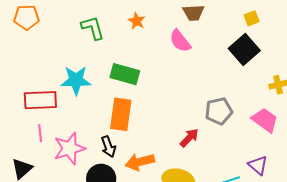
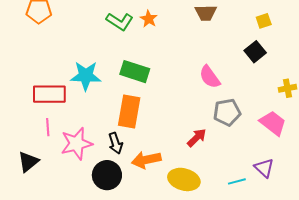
green L-shape: (93, 28) -> (120, 21), moved, turned 136
pink semicircle: (180, 41) -> (210, 77), moved
black square: (244, 49) -> (255, 52), size x0.7

